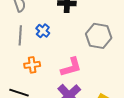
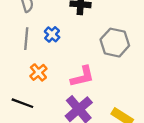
orange cross: (32, 65) -> (38, 72), turned -35

